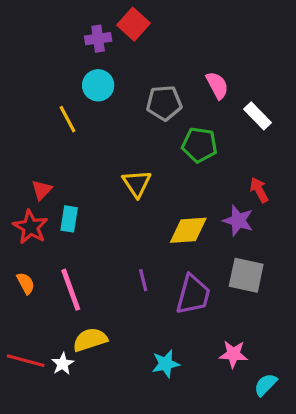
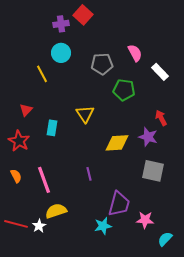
red triangle: (42, 190) -> (26, 110), moved
cyan rectangle: (69, 219) -> (52, 128), moved
purple trapezoid: (193, 295) -> (119, 204), moved

